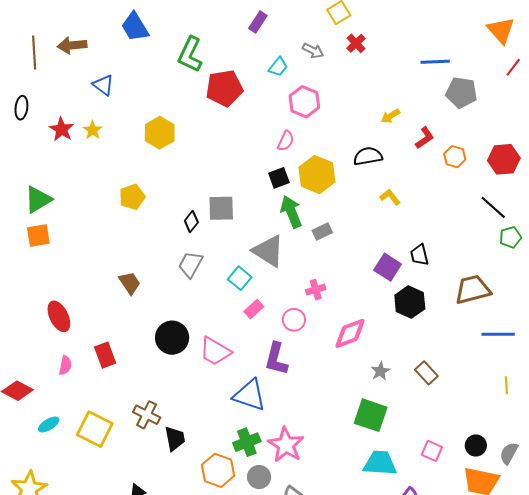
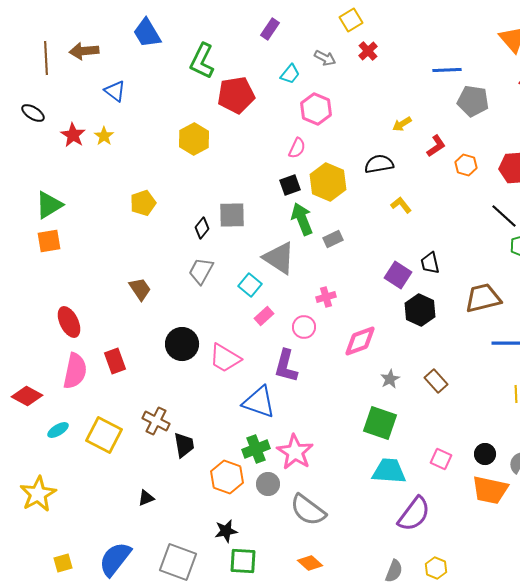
black ellipse: (21, 108) -> (33, 113), turned -65
yellow hexagon: (160, 133) -> (194, 139), moved
pink semicircle: (65, 365) -> (75, 371), size x1.8

